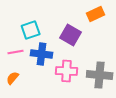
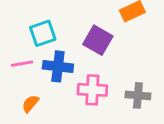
gray cross: (100, 75) -> (138, 95), size x0.7
orange semicircle: (13, 78) -> (30, 104), moved

